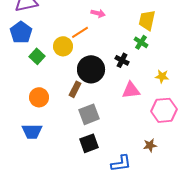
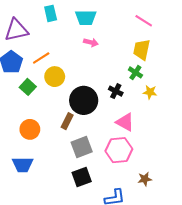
orange line: (80, 32) -> (41, 58), moved
yellow star: (162, 76) -> (150, 92), moved
pink triangle: (131, 90) -> (125, 122), turned 36
pink hexagon: (164, 110) -> (119, 150), moved

